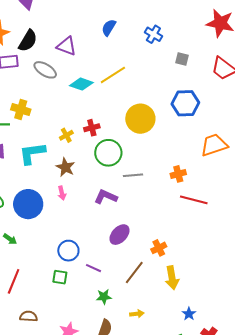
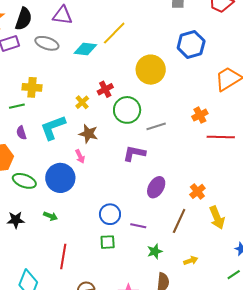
pink arrow: (62, 193) -> (80, 156), moved

